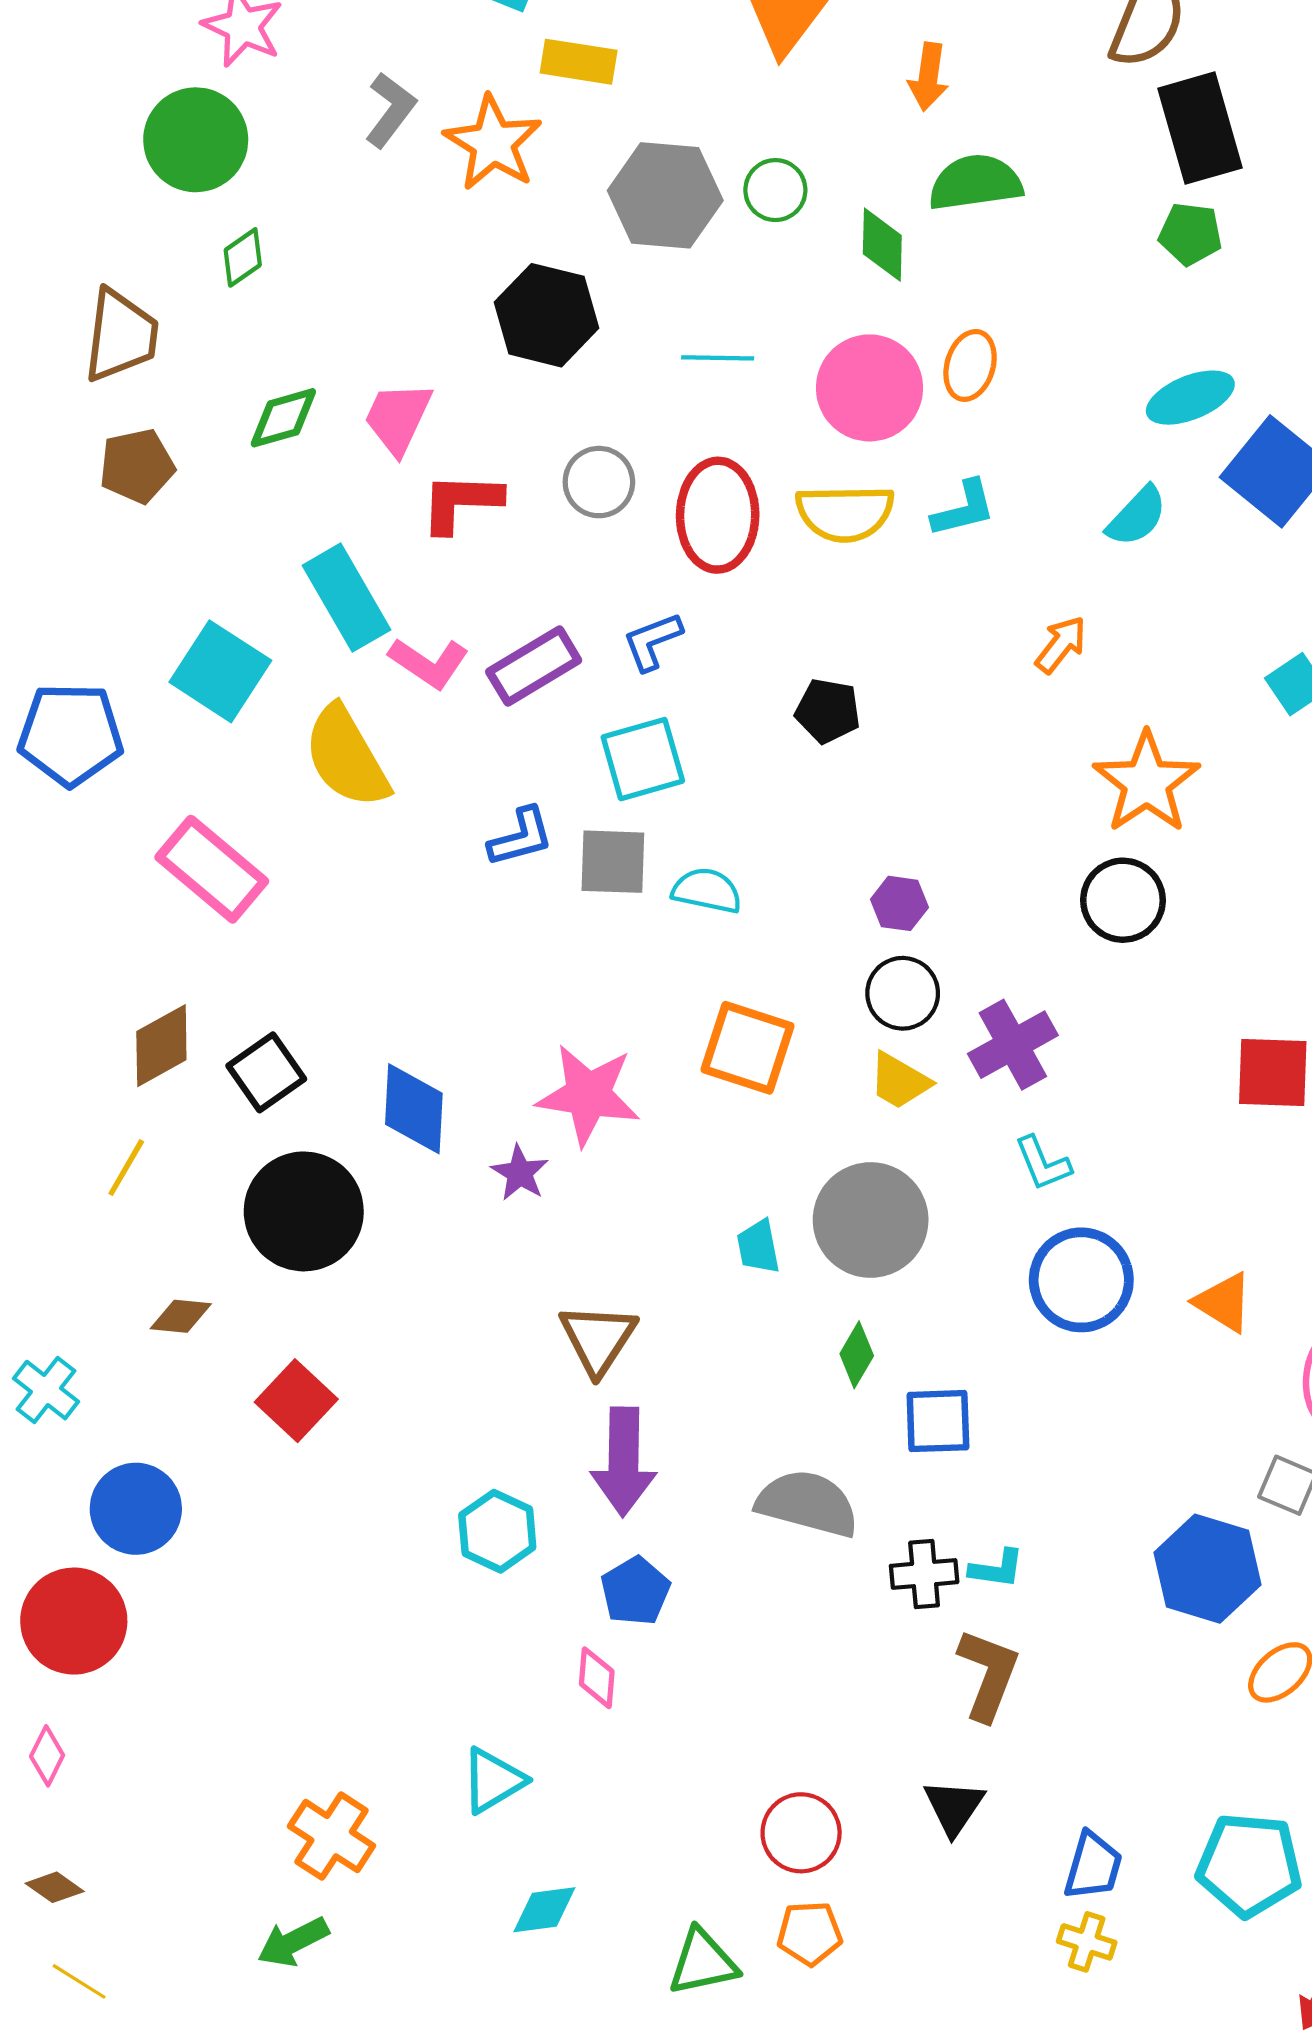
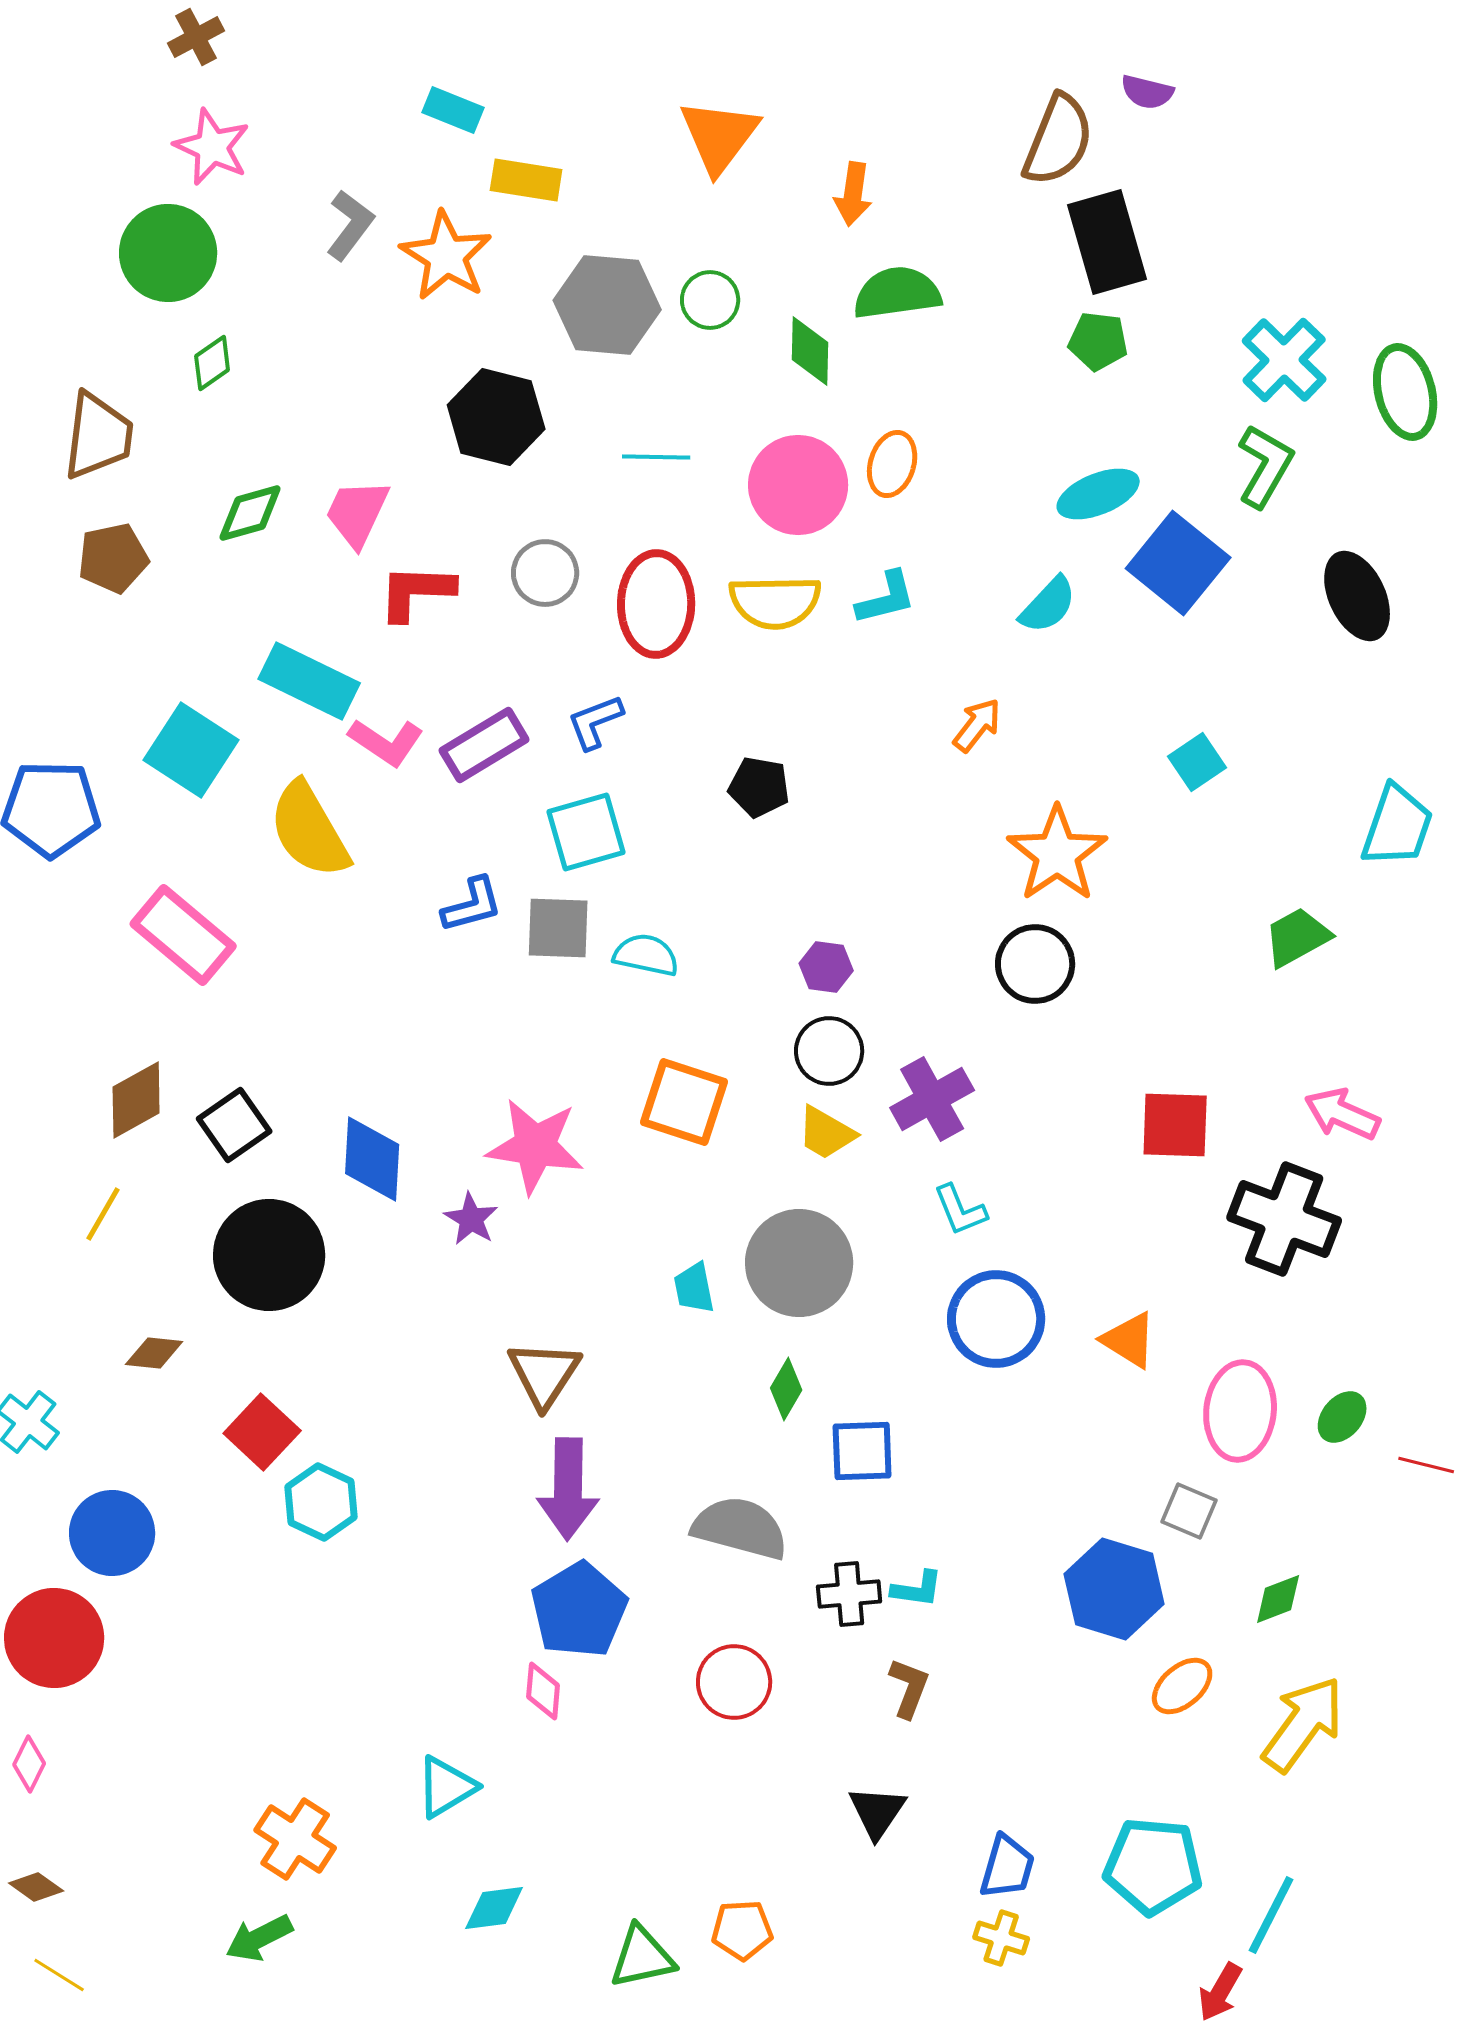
cyan rectangle: (347, 598) -> (309, 681), turned -34
cyan hexagon: (497, 1531) -> (321, 1502), moved
blue pentagon: (635, 1591) -> (579, 1610), size x1.5
brown L-shape: (988, 1675) -> (909, 1688), size x0.7
red circle: (801, 1833) -> (734, 1682), moved

